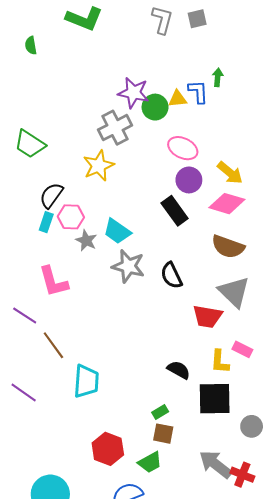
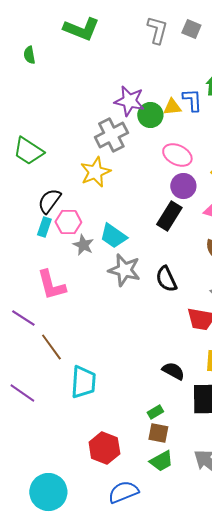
gray square: (197, 19) -> (191, 29), turned 36
black rectangle: (175, 211) -> (169, 216), turned 68
green trapezoid: (150, 462) -> (161, 461), moved

